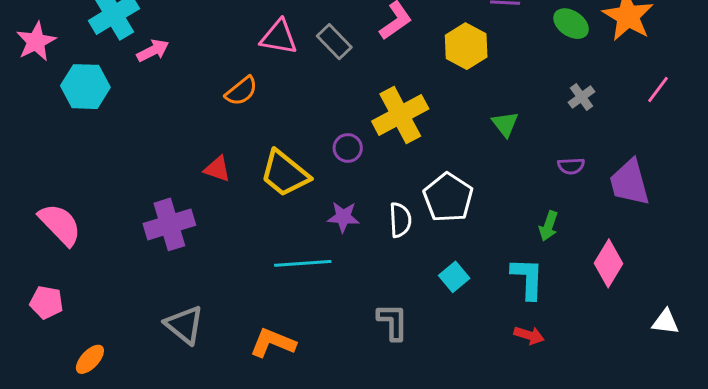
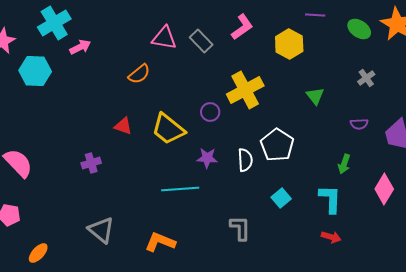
purple cross: (169, 224) -> (91, 163), size x0.6

